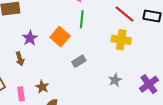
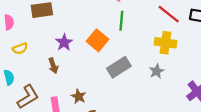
gray rectangle: (79, 61) -> (119, 67), size x1.5
gray star: (115, 80) -> (157, 71), moved

